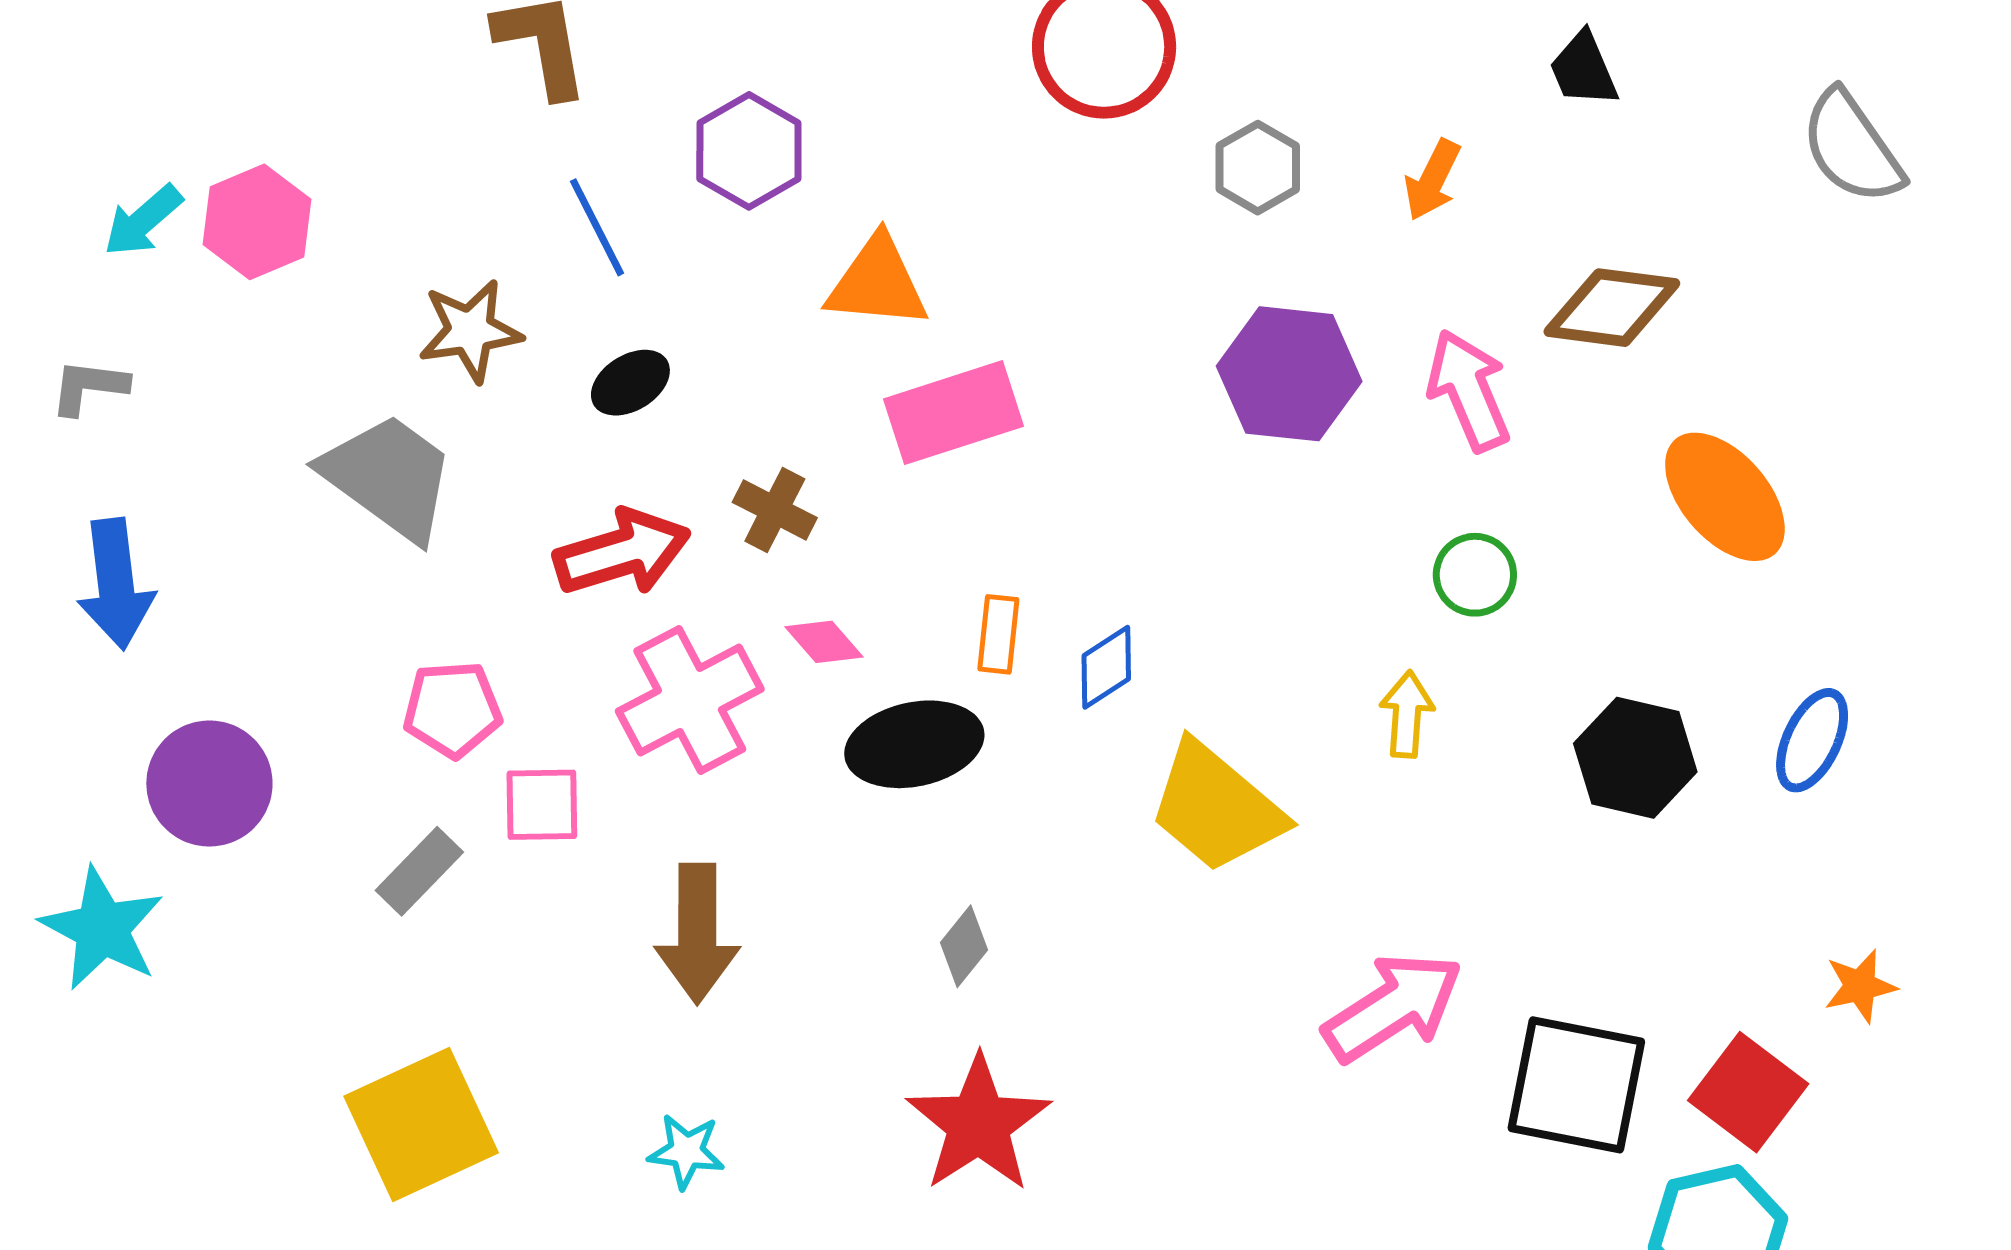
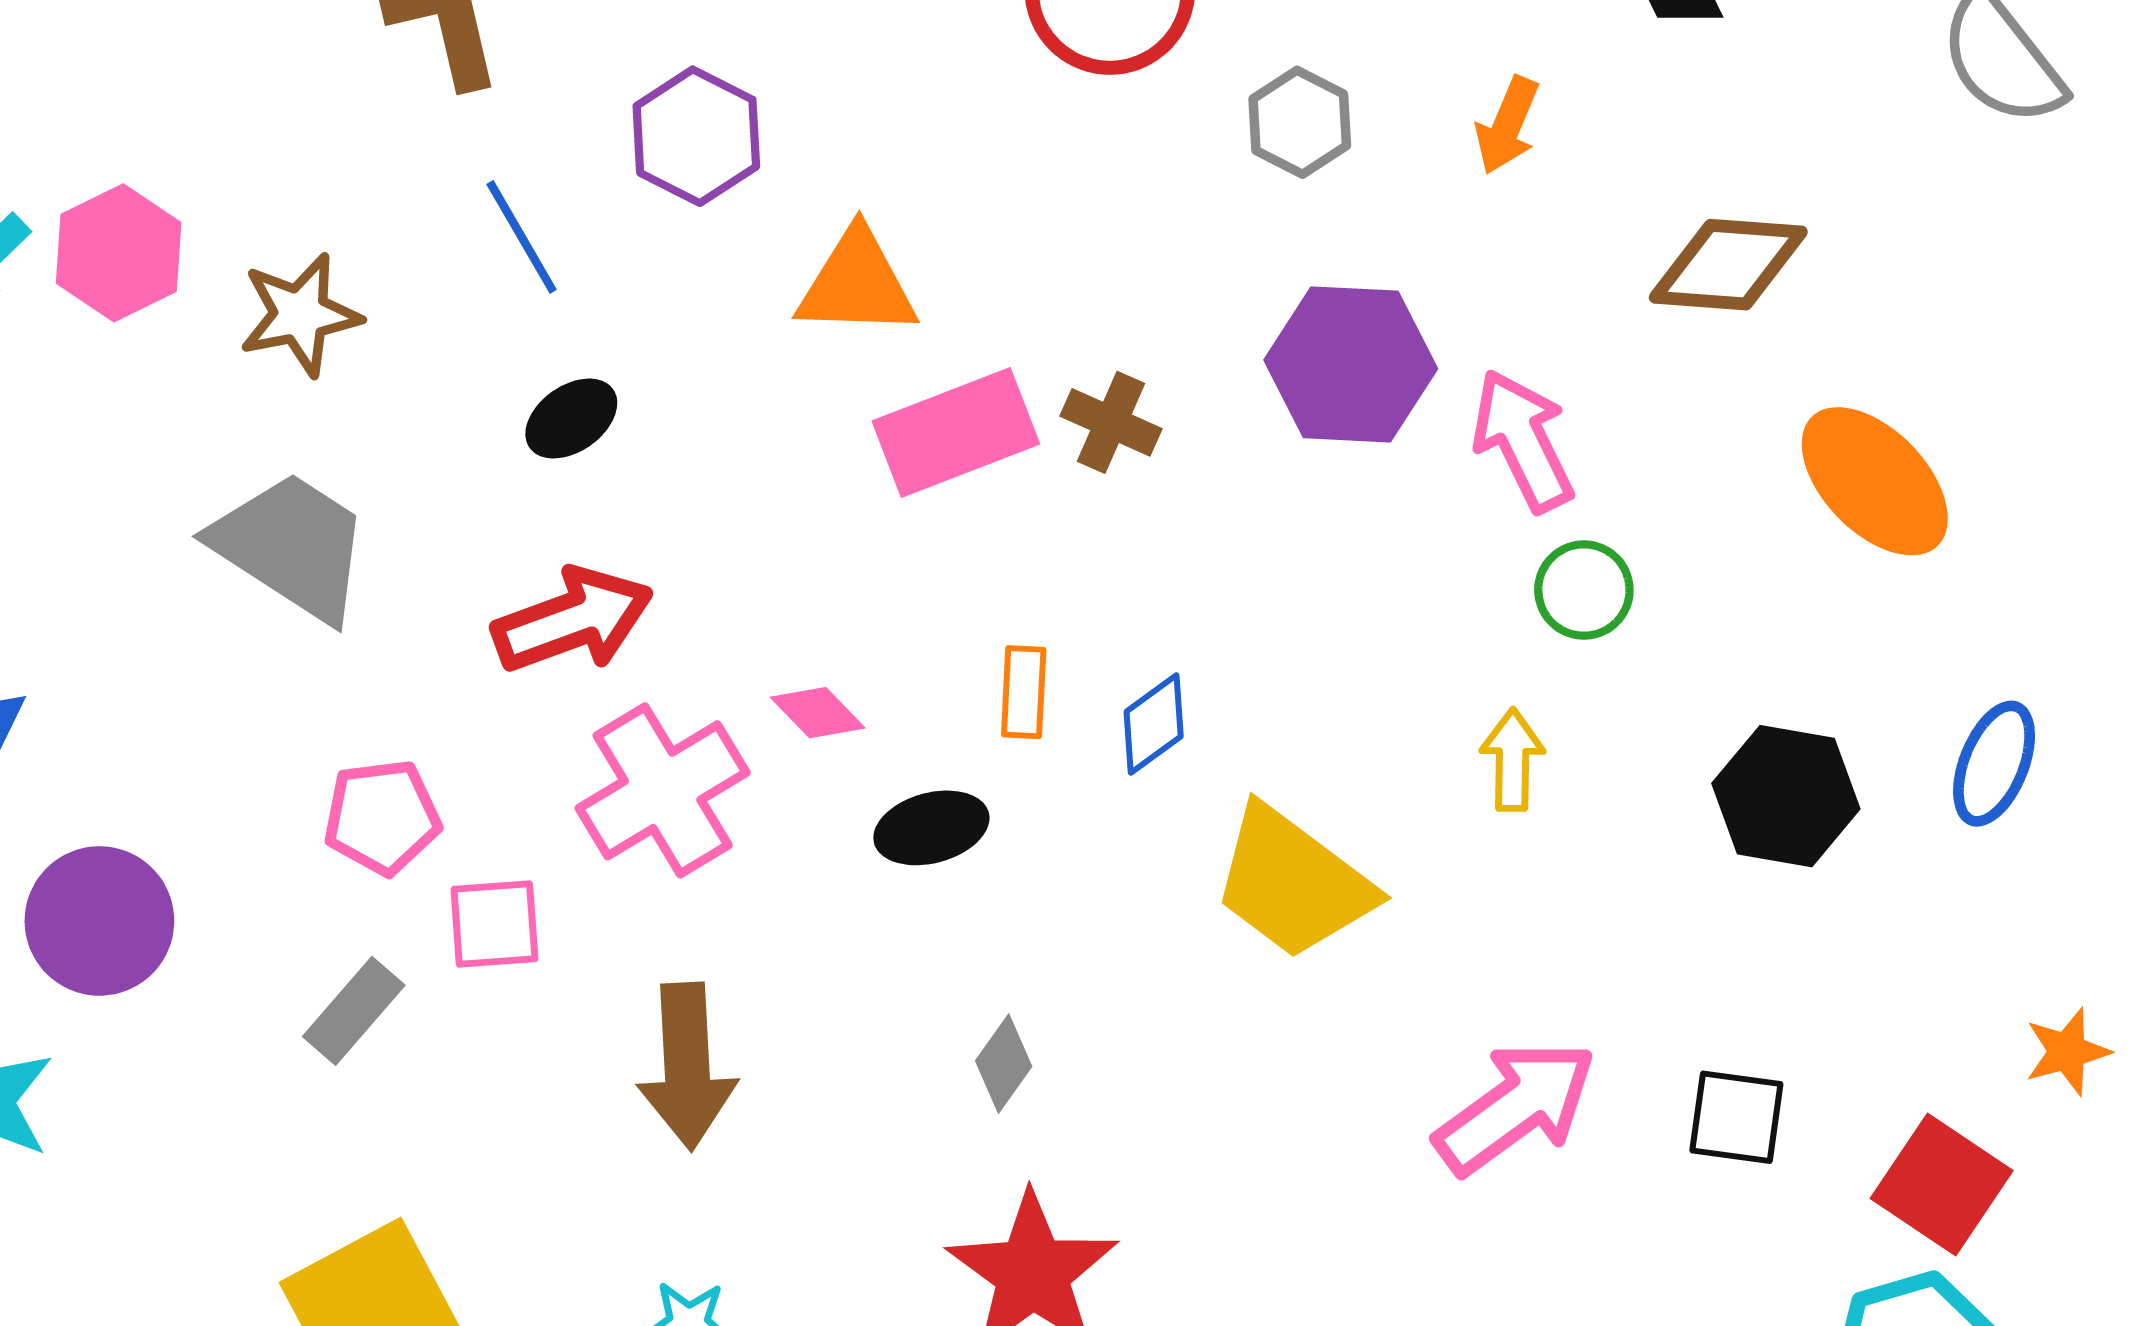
brown star: (470, 331) -> (300, 315), moved
pink arrow: (1469, 390) -> (1523, 441), moved
brown cross: (775, 510) -> (1111, 422), moved
black ellipse: (914, 744) -> (931, 828), size x0.7
black square: (1576, 1085) -> (1736, 1117), moved, size x0.6

